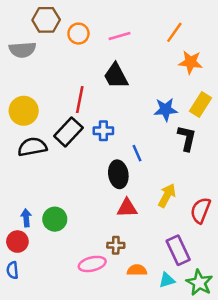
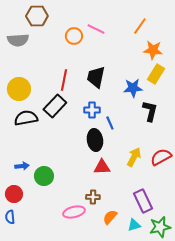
orange circle: (78, 34) -> (74, 36), moved
pink line: (120, 36) -> (96, 29), turned 42
black trapezoid: (116, 76) -> (96, 77), moved, turned 40
yellow rectangle: (201, 105) -> (156, 74), moved
blue cross: (103, 131) -> (92, 110), moved
red semicircle: (201, 210) -> (161, 157), moved, turned 40
blue arrow: (26, 218) -> (22, 166), moved, turned 88
orange semicircle: (137, 270) -> (110, 217), turned -49
green star: (199, 283) -> (160, 227), turned 30

